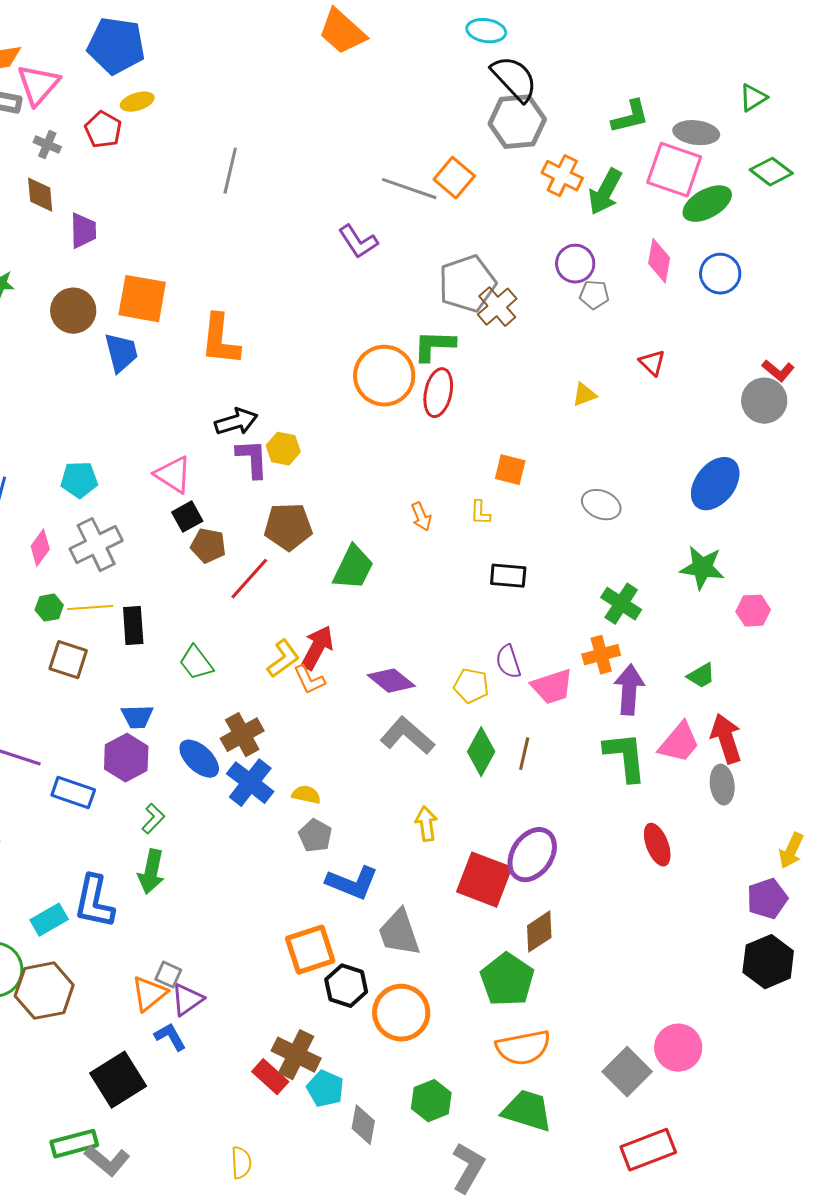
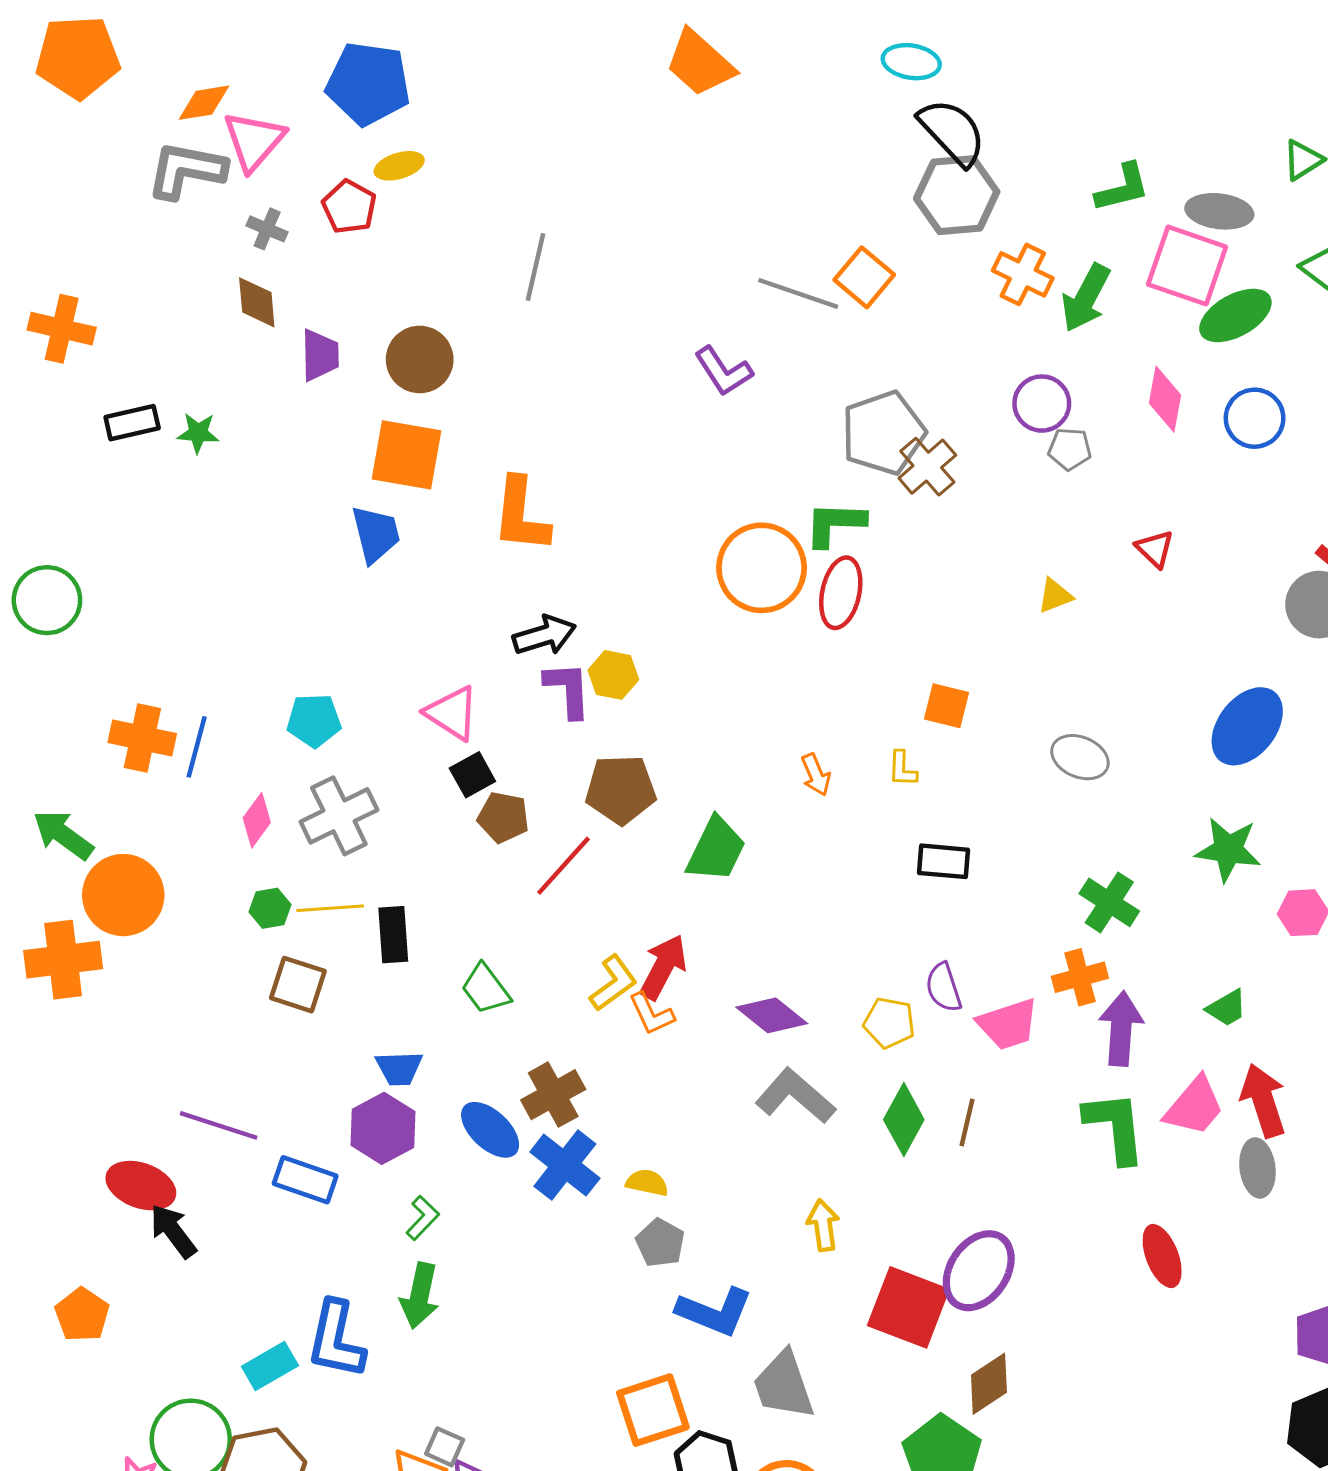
brown circle: (73, 311) -> (420, 359), moved

